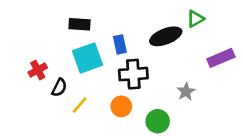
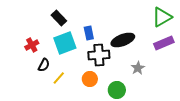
green triangle: (195, 19) -> (162, 17), moved, size x1.5
black rectangle: (79, 24) -> (59, 18), turned 42
black ellipse: (166, 36) -> (123, 40), moved
red cross: (38, 70) -> (32, 45), moved

